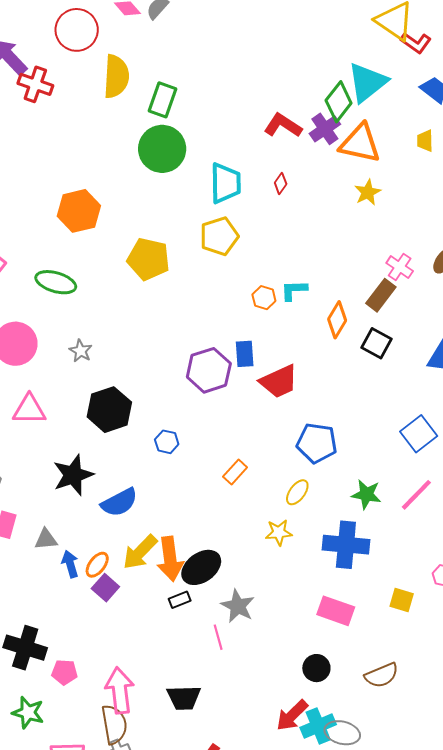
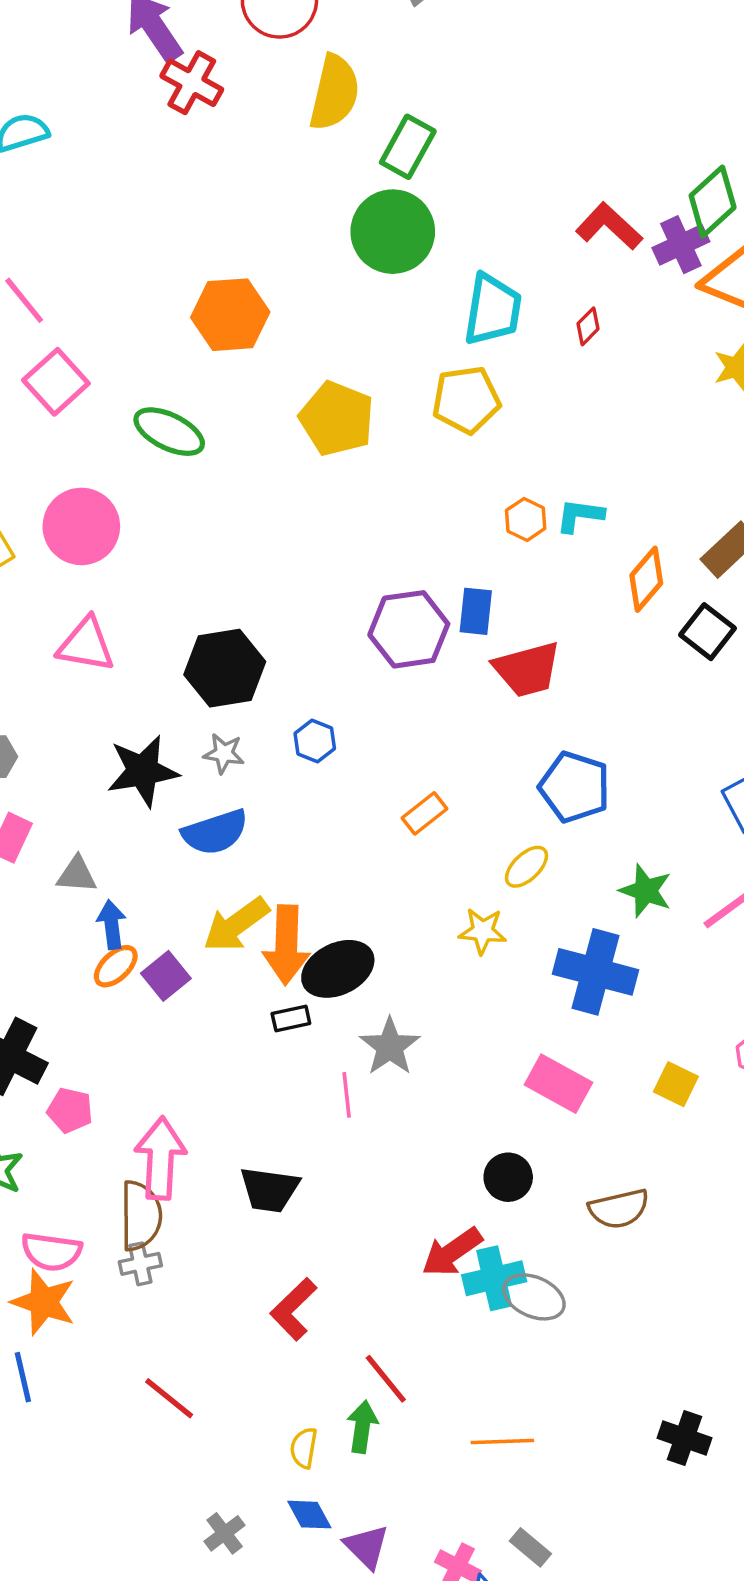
gray star: (81, 351) -> (224, 753), moved, turned -30
orange ellipse: (97, 565) -> (116, 966), moved

